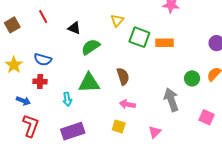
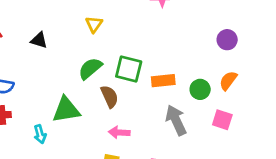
green square: (139, 37) -> (129, 69), moved
orange rectangle: (165, 43) -> (163, 81), moved
green semicircle: (91, 47) -> (90, 68), moved
pink square: (207, 117) -> (222, 120), moved

